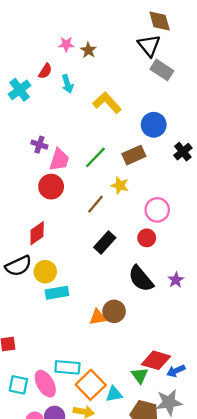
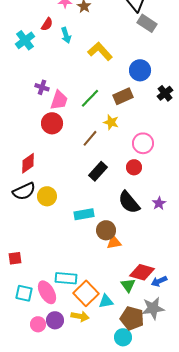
red diamond: (37, 233) -> (28, 163), moved
cyan rectangle: (57, 293) -> (84, 214), moved
orange triangle: (98, 317) -> (114, 242), moved

